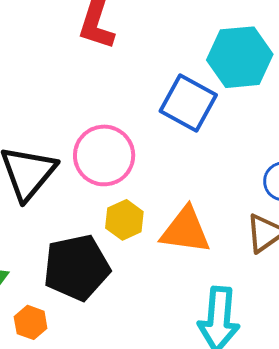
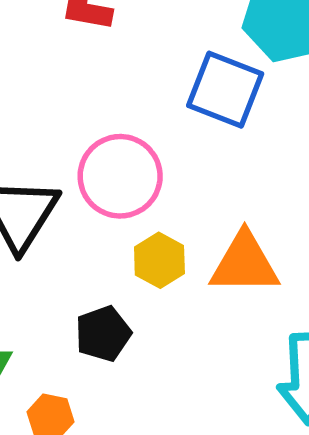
black pentagon: (77, 267) -> (103, 334), size x0.6

